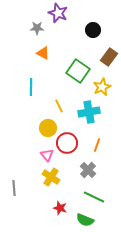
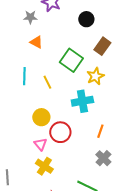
yellow line: (59, 106) -> (47, 82), moved
orange line: (97, 145) -> (100, 131), moved
gray cross: (88, 170) -> (103, 158), moved

